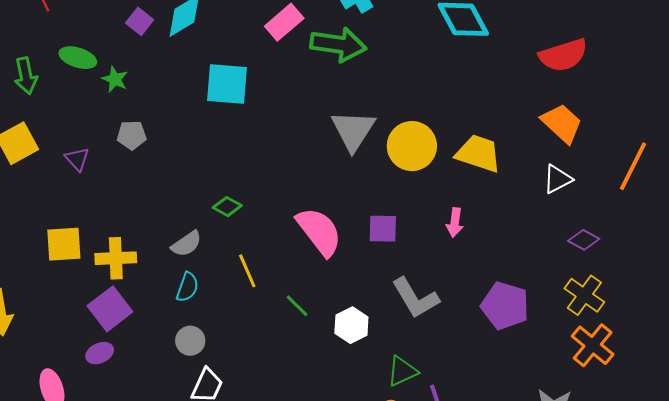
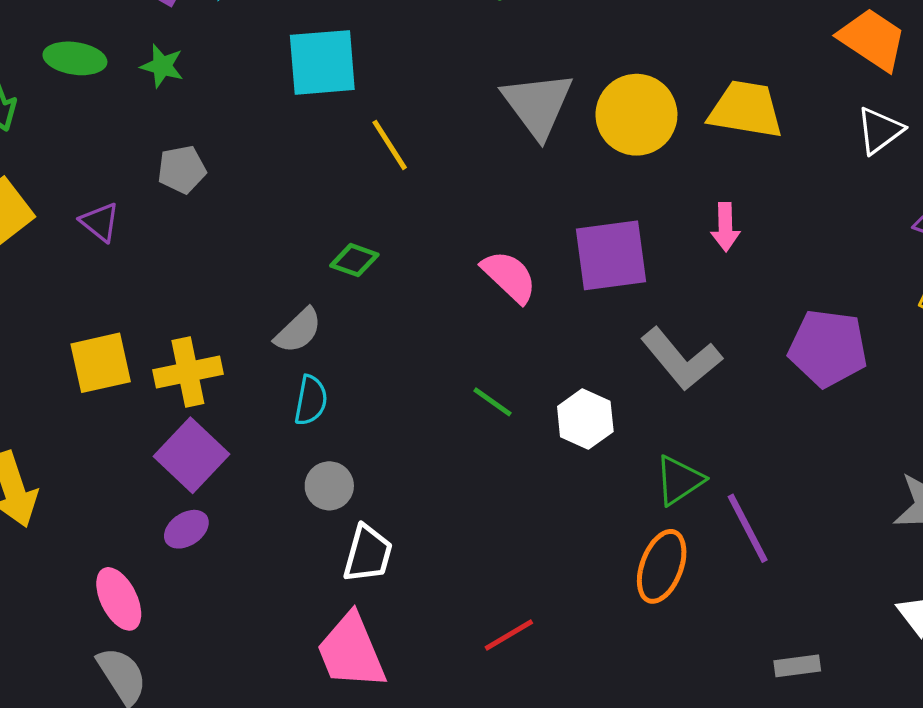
green star: (115, 79) -> (162, 66), moved
purple square: (383, 229) -> (611, 255), size x1.5
pink semicircle: (319, 232) -> (509, 277), size x0.7
yellow line: (247, 271) -> (390, 145), moved

